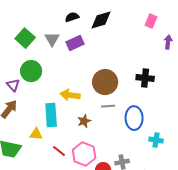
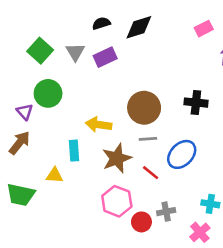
pink rectangle: (151, 21) -> (204, 29), turned 40
cyan rectangle: (51, 115) -> (74, 151), size x0.7
blue ellipse: (134, 118) -> (182, 154), turned 45
brown star: (84, 121) -> (117, 158), size x1.6
cyan cross: (156, 140) -> (210, 204), moved
red line: (59, 151) -> (151, 173), moved

